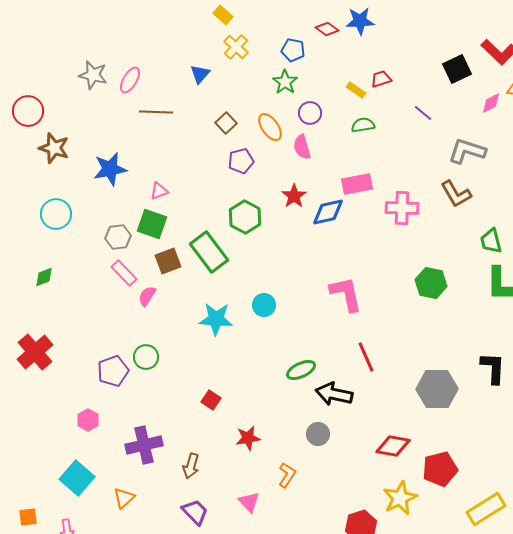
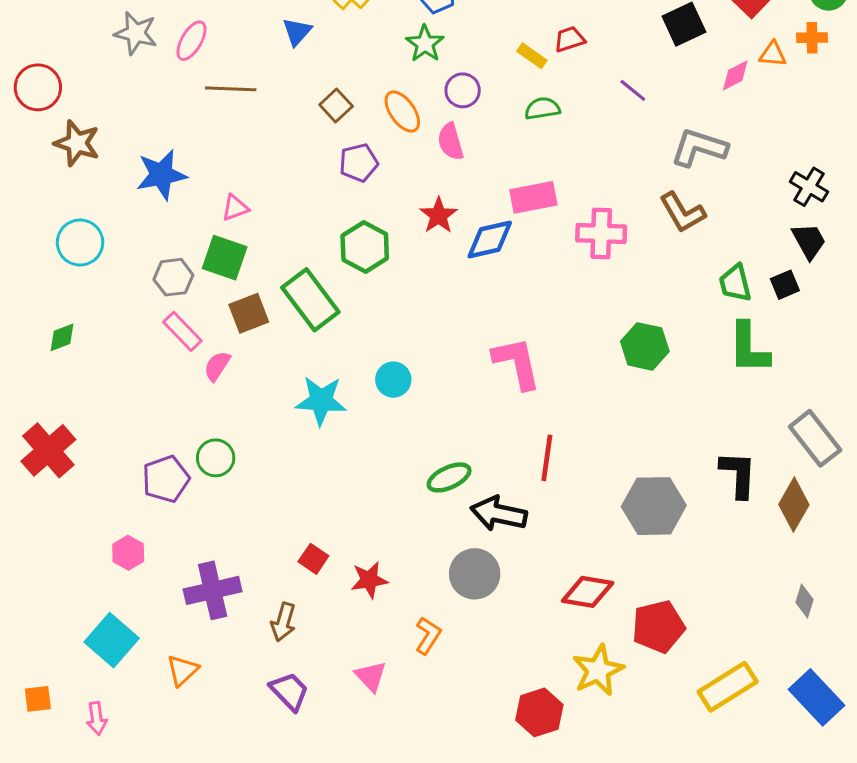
red line: (366, 357) -> (547, 458), turned 32
red square: (211, 400) -> (313, 559), moved
gray circle: (318, 434) -> (475, 574), size x1.4

